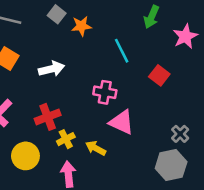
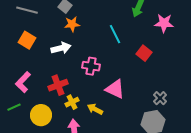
orange star: (81, 26) -> (72, 24), moved
pink star: (185, 36) -> (164, 23), turned 30
pink cross: (105, 92) -> (91, 66), moved

